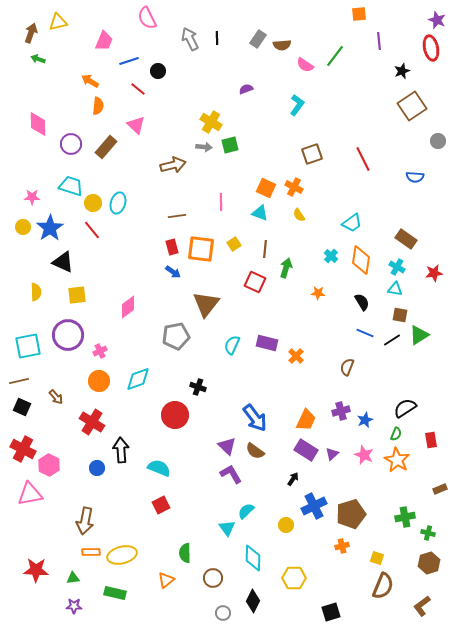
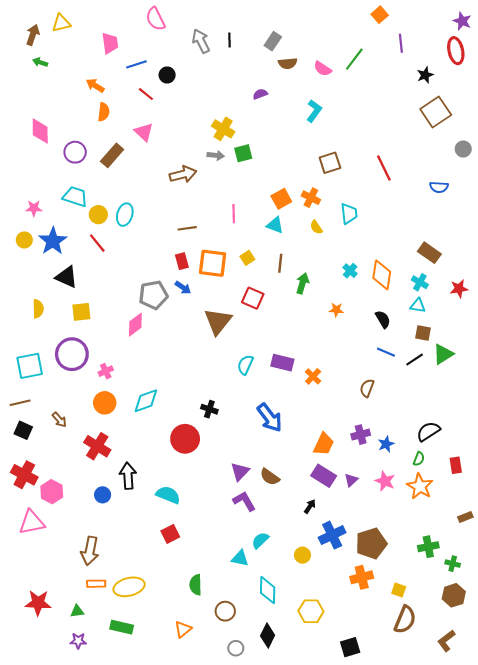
orange square: (359, 14) -> (380, 15), turned -35
pink trapezoid: (104, 41) -> (110, 43), turned -30
brown semicircle: (282, 45) -> (288, 63), moved
orange square: (266, 188) -> (281, 199), turned 36
cyan trapezoid: (352, 223) -> (349, 214), moved, turned -60
red square: (255, 282) -> (253, 298), moved
gray pentagon: (176, 336) -> (153, 295), moved
blue arrow: (255, 418) -> (270, 418), moved
purple triangle: (227, 446) -> (240, 472), turned 30
cyan triangle: (227, 528) -> (240, 558), turned -42
orange cross: (342, 546) -> (362, 577), size x1.5
orange triangle: (166, 580) -> (183, 629), moved

